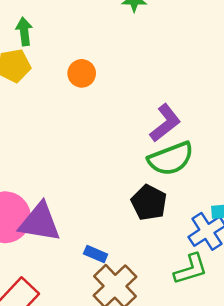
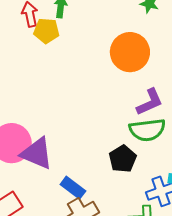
orange circle: (82, 73) -> (130, 52), moved, size x1.8
blue rectangle: (96, 254) -> (73, 188), size x1.4

